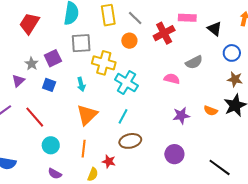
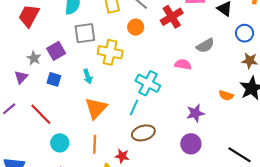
cyan cross: (126, 83) -> (148, 83), moved
purple star: (181, 116) -> (195, 113), moved

